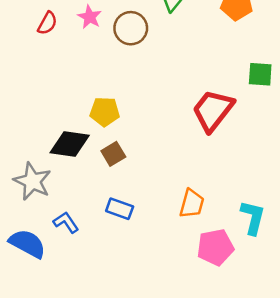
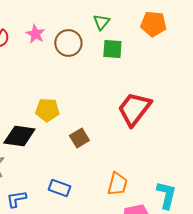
green square: (260, 74) -> (112, 49), moved
brown square: (113, 154) -> (79, 138), moved
blue L-shape: (66, 222) -> (16, 199), turned -65

